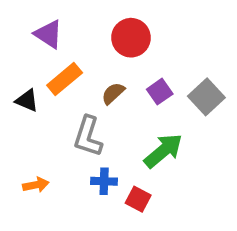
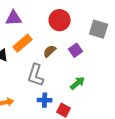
purple triangle: (48, 34) -> (14, 18), turned -36
gray square: (206, 97) -> (99, 29), moved, turned -30
green arrow: (163, 151) -> (78, 83), size x0.7

